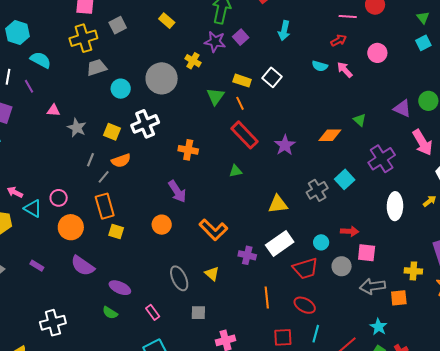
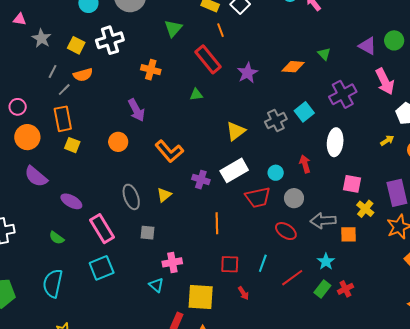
green triangle: (215, 96) -> (173, 28), moved
orange line: (240, 103) -> (220, 30), moved
yellow triangle: (278, 204) -> (236, 131), turned -35
white ellipse: (395, 206) -> (335, 142), moved
red arrow: (350, 231) -> (305, 164), turned -114
pink square: (367, 253) -> (352, 184), moved
yellow cross: (413, 271) -> (365, 209), turned 30
yellow triangle: (212, 274) -> (164, 195), turned 35
red ellipse: (305, 305) -> (286, 231), moved
pink rectangle: (153, 312) -> (102, 229), size x1.8
green semicircle: (110, 313) -> (57, 238), moved

